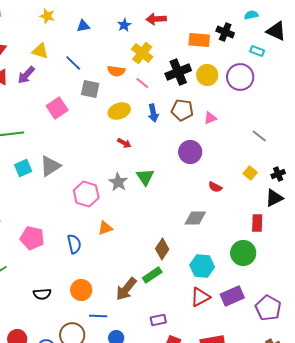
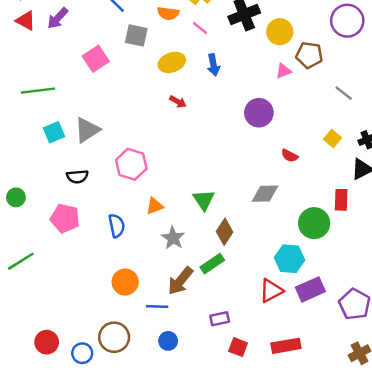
yellow circle: (207, 75) -> (280, 32), moved
purple circle: (240, 77) -> (347, 21), moved
brown pentagon: (182, 110) -> (309, 55), moved
green triangle: (145, 177) -> (204, 200), moved
gray star: (118, 182) -> (173, 238), moved
green circle: (243, 253) -> (314, 223), moved
cyan hexagon: (202, 266) -> (290, 259), moved
black semicircle: (42, 294) -> (77, 177), moved
blue line: (98, 316) -> (157, 307), moved

